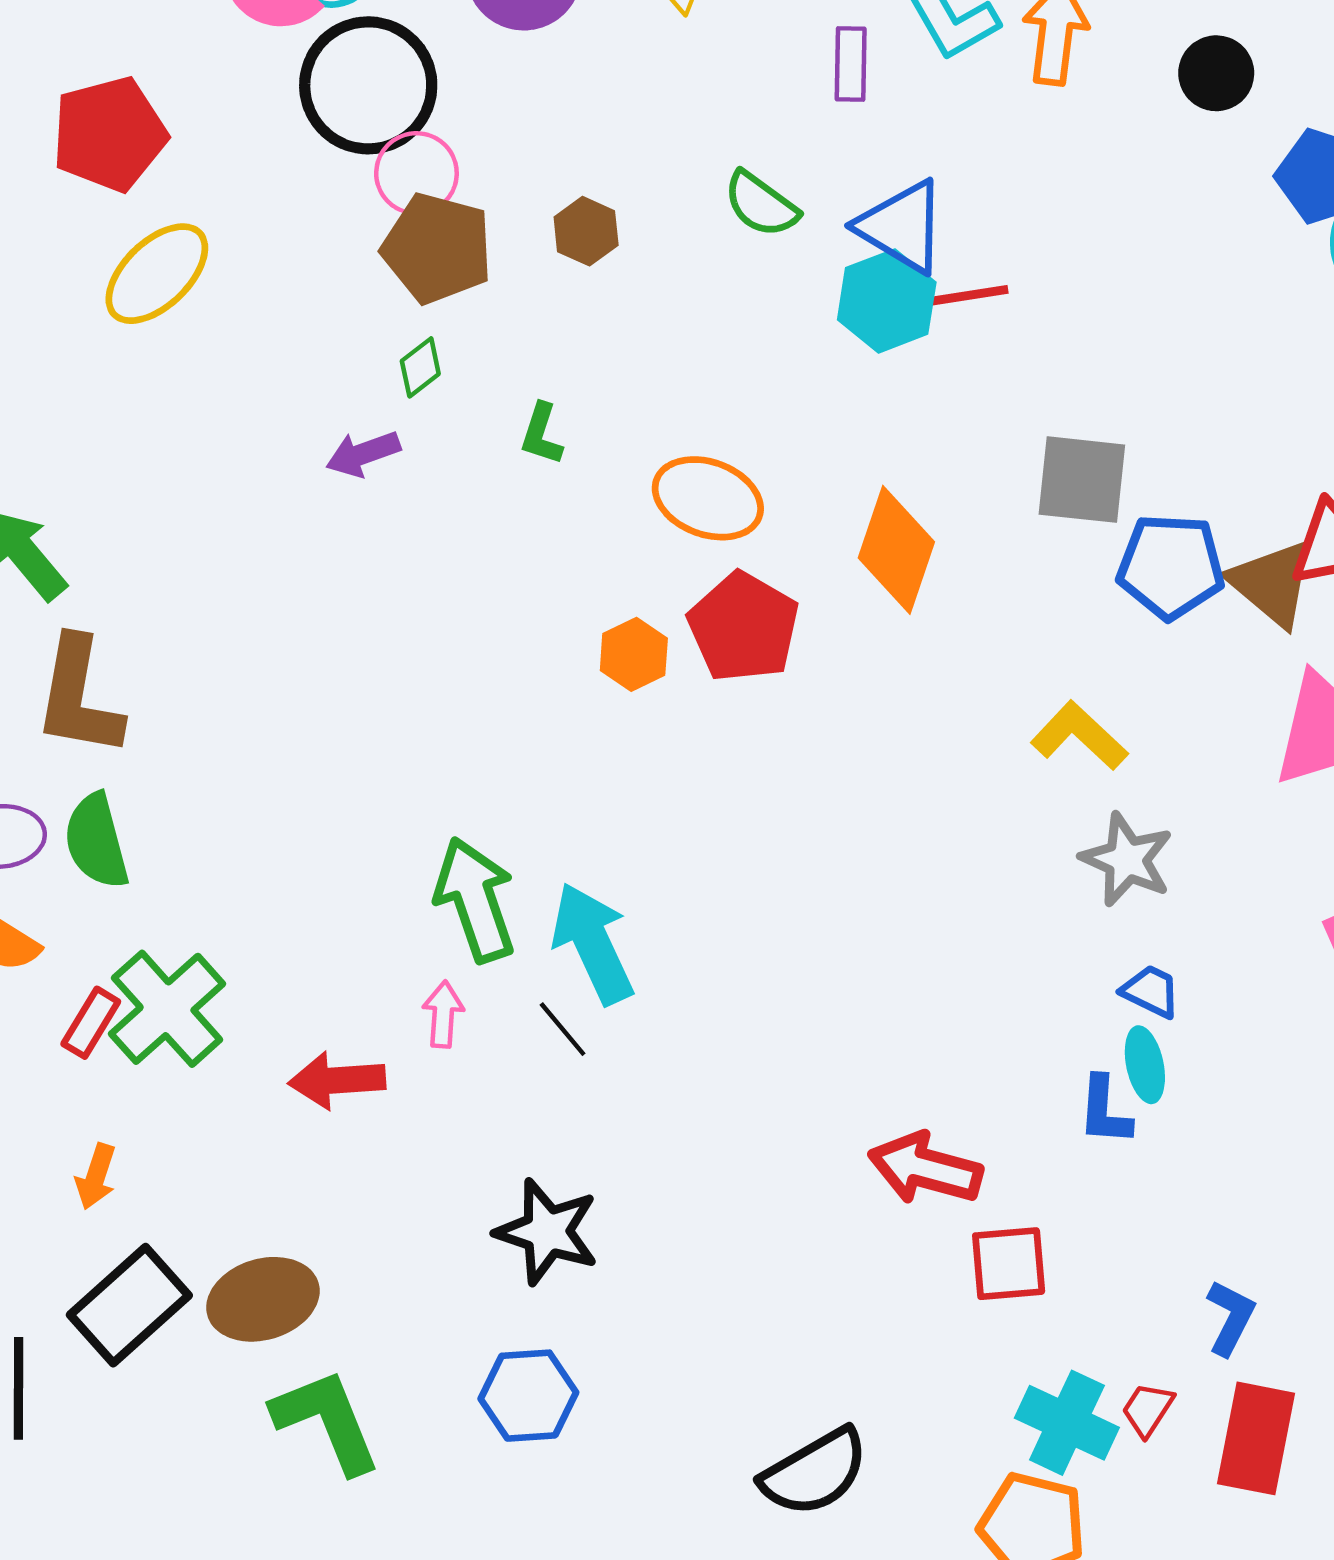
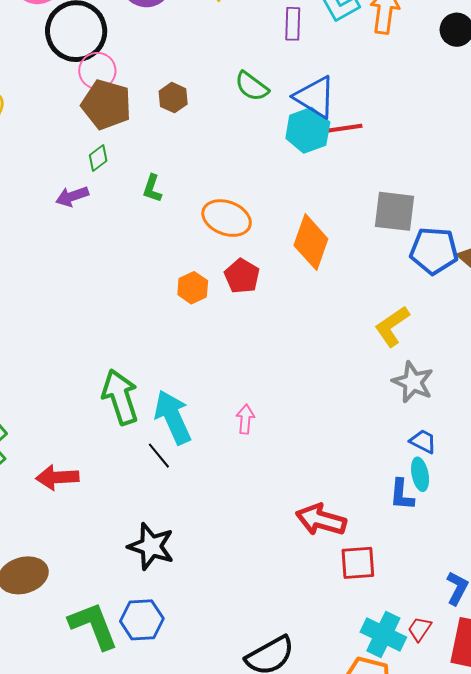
red pentagon: (744, 627) -> (242, 276), size x0.7
yellow L-shape: (1079, 736) -> (392, 326), turned -78
pink arrow: (443, 1014) -> (245, 419), moved
green L-shape: (327, 1421) -> (93, 626), moved

